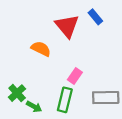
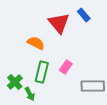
green rectangle: (65, 100) -> (42, 72), moved
green arrow: (34, 107) -> (30, 94), turned 32

